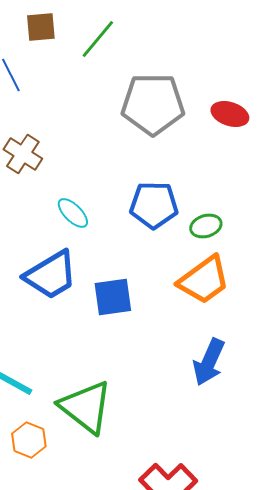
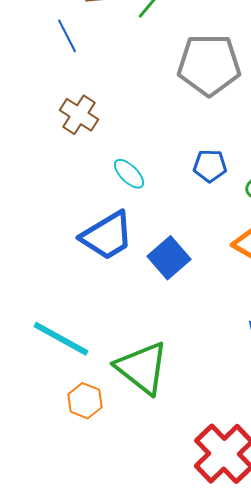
blue pentagon: (154, 205) -> (210, 166), size x0.7
blue square: (113, 297) -> (169, 258), turned -33

